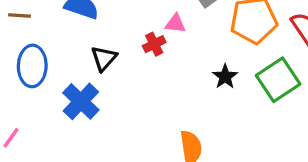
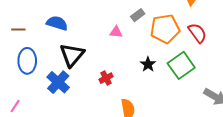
red cross: (154, 44) -> (106, 78), moved
black triangle: (104, 58) -> (72, 55), size x1.5

